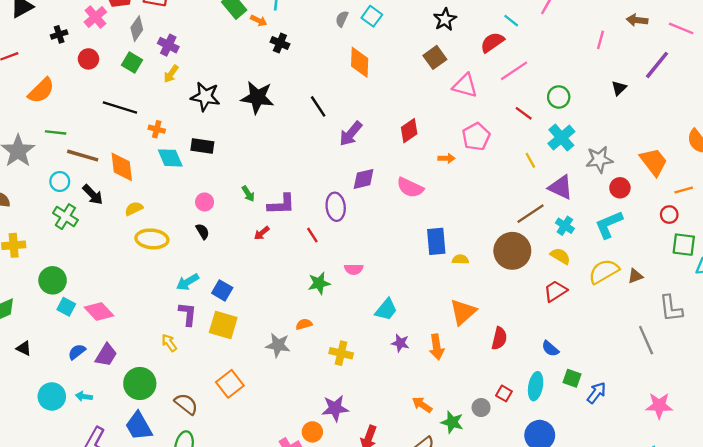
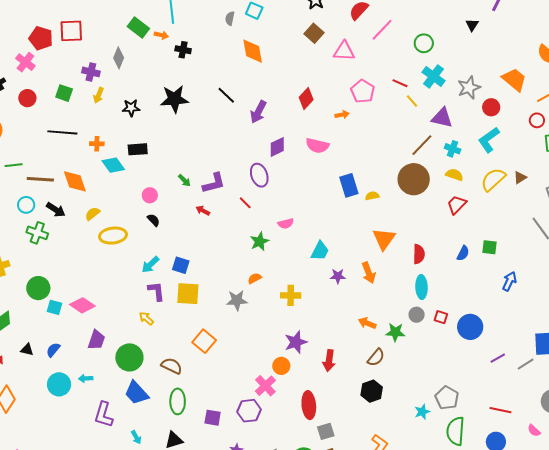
gray diamond: (137, 29) -> (119, 58), moved
black star: (205, 97) -> (131, 108), size x0.7
red line: (524, 113) -> (400, 83), moved
red arrow: (262, 233) -> (203, 211), turned 80
blue semicircle: (550, 349) -> (463, 253), turned -91
blue semicircle: (77, 352) -> (53, 350), moved
green square: (572, 378) -> (490, 247), moved
cyan ellipse: (536, 386) -> (422, 287), moved
red square: (504, 393) -> (441, 317), moved

